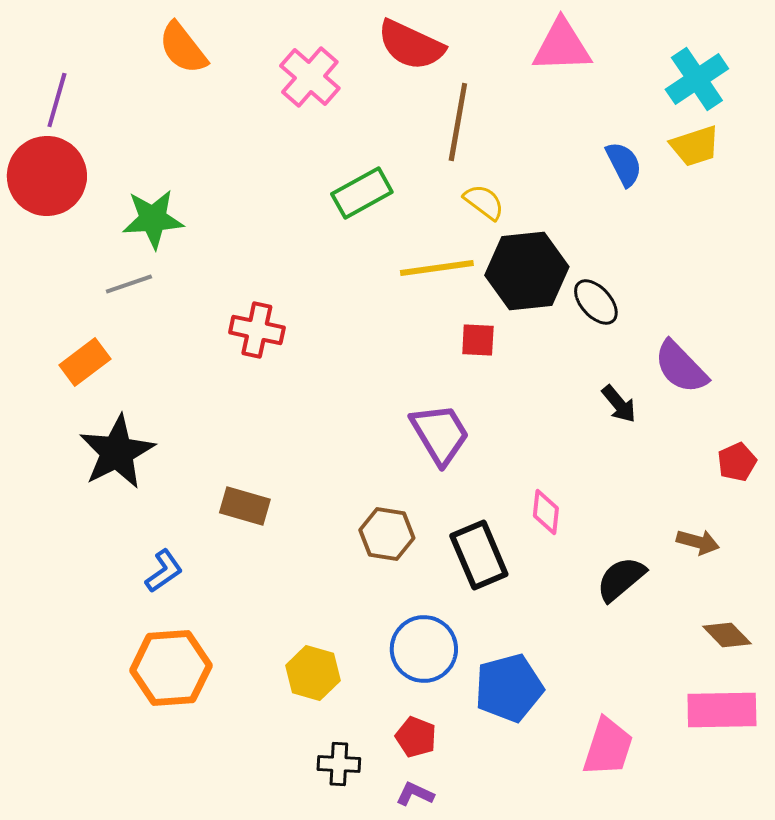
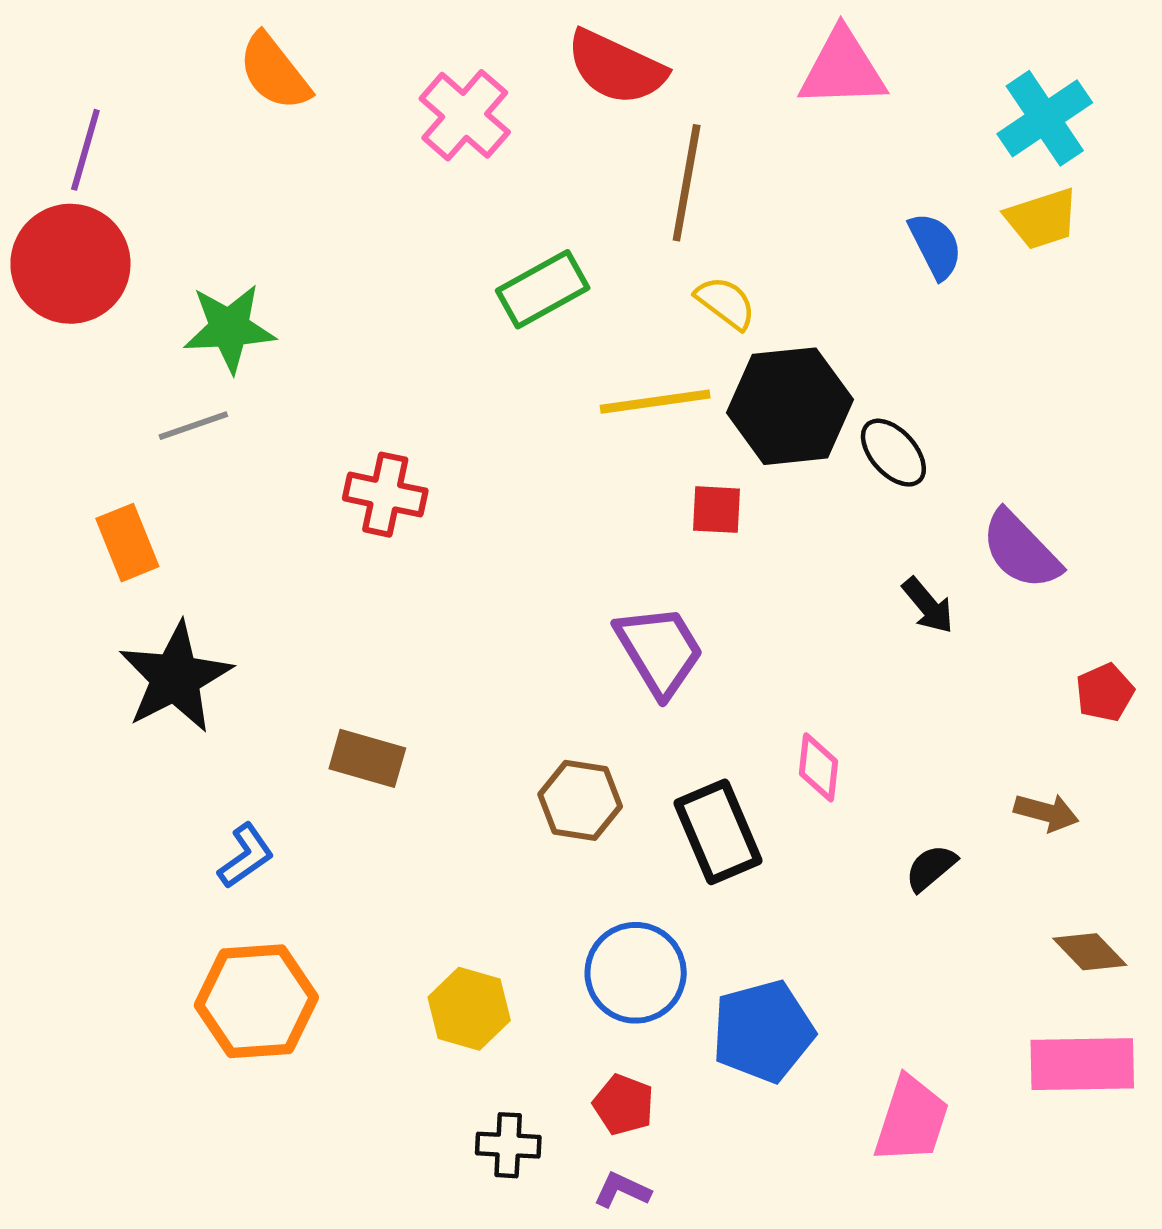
orange rectangle: (85, 362) -> (127, 543), turned -75
black semicircle: (621, 579) -> (931, 868), size x0.7

